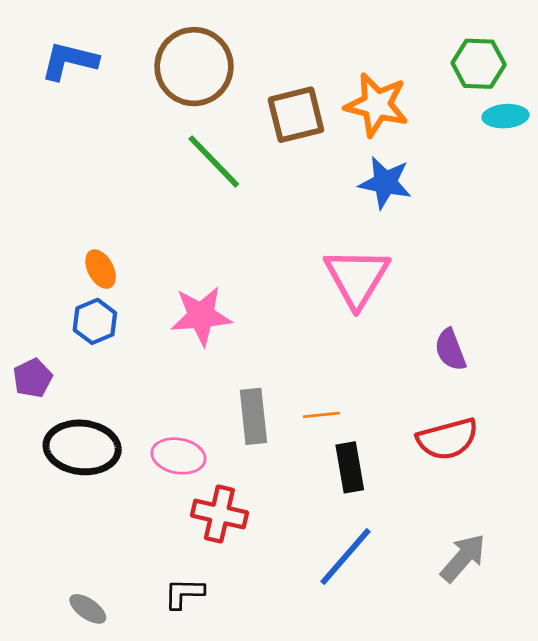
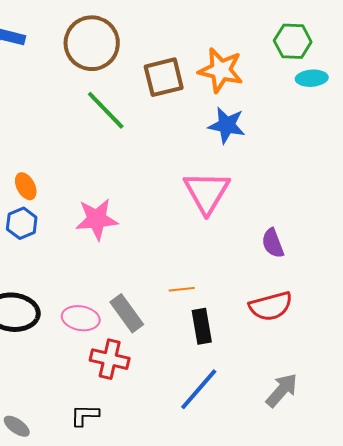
gray rectangle: (253, 416) -> (127, 313), moved, turned -30

